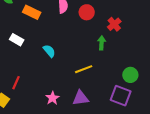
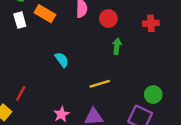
red cross: (114, 24) -> (151, 23), moved, turned 32
white rectangle: (17, 40) -> (20, 20), moved, turned 40
green arrow: (102, 43) -> (117, 46), moved

